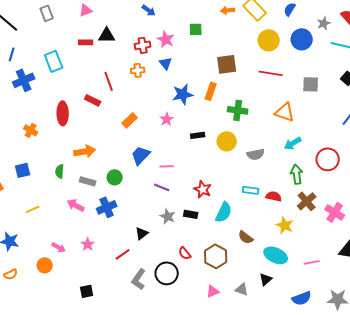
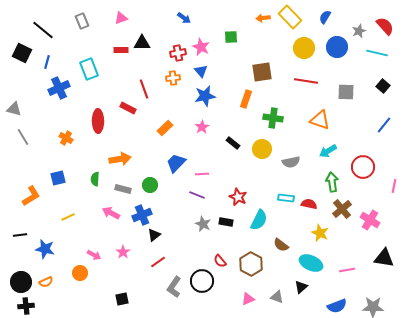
blue star: (183, 94) -> (205, 96), moved
black rectangle: (198, 135) -> (233, 143), turned 48
black triangle: (142, 233) -> (154, 235), moved

